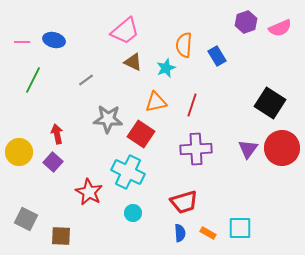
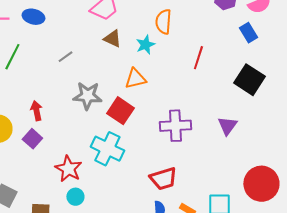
blue rectangle: (217, 56) -> (248, 33), moved
red line: (192, 105) -> (198, 58), moved
red circle: (282, 148) -> (261, 184), moved
cyan circle: (133, 213) -> (75, 197), moved

